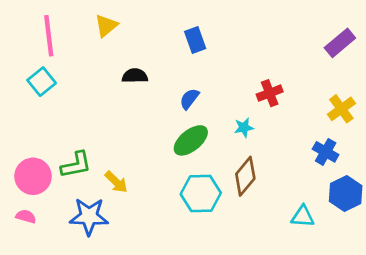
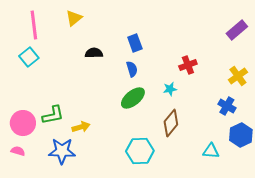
blue rectangle: (195, 40) -> (135, 43), moved
blue semicircle: (189, 99) -> (132, 69), turned 126
yellow arrow: (116, 182) -> (81, 127), turned -60
cyan hexagon: (201, 193) -> (140, 151), moved

